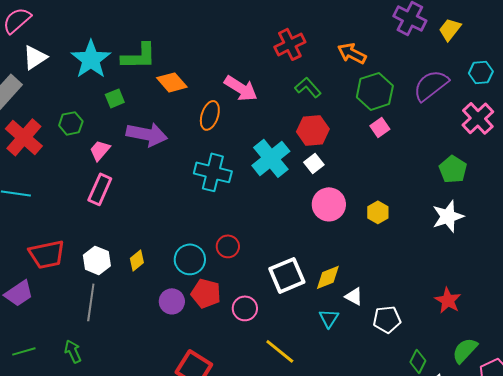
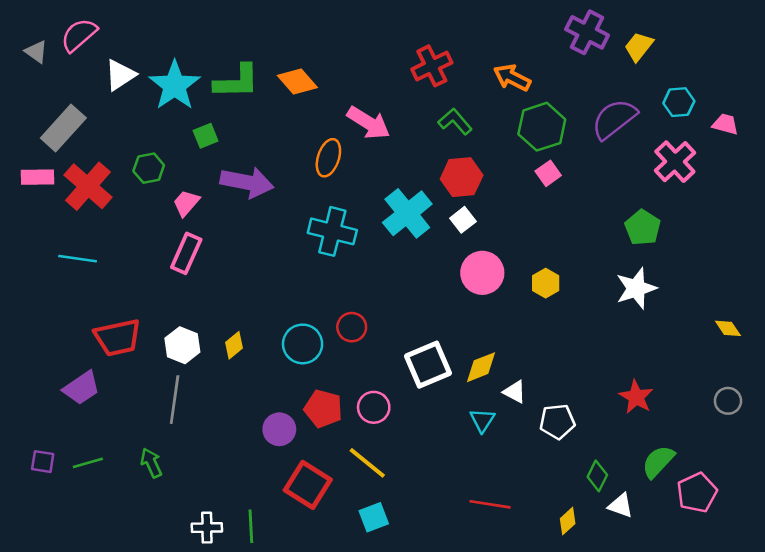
white triangle: (35, 57) -> (120, 75), moved
orange diamond: (172, 82) -> (297, 81), moved
red pentagon: (206, 293) -> (323, 409), moved
purple circle: (172, 301) -> (279, 429), moved
yellow line: (280, 351) -> (367, 463), moved

